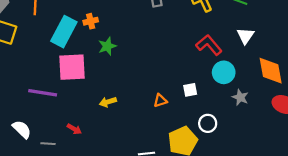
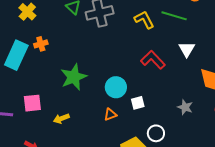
green star: (107, 46) -> (74, 77), moved, size x1.5
pink square: (72, 67) -> (32, 103), moved, size x0.7
cyan circle: (224, 72) -> (116, 87), moved

